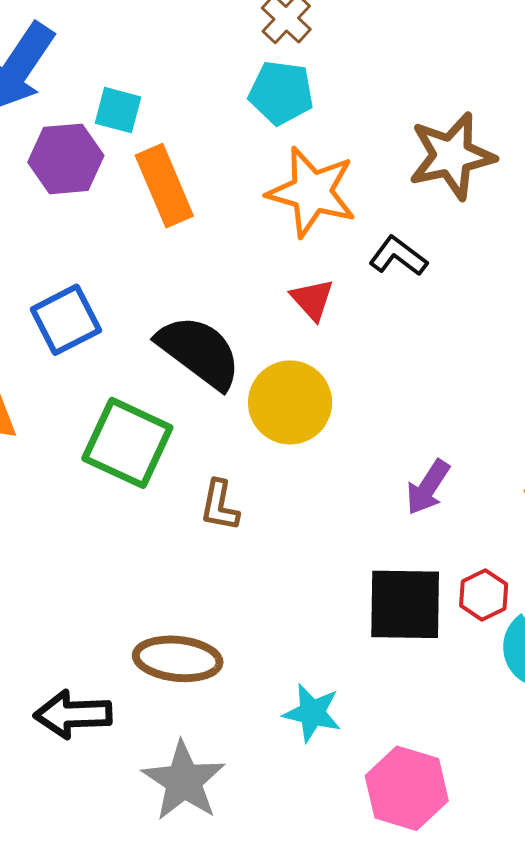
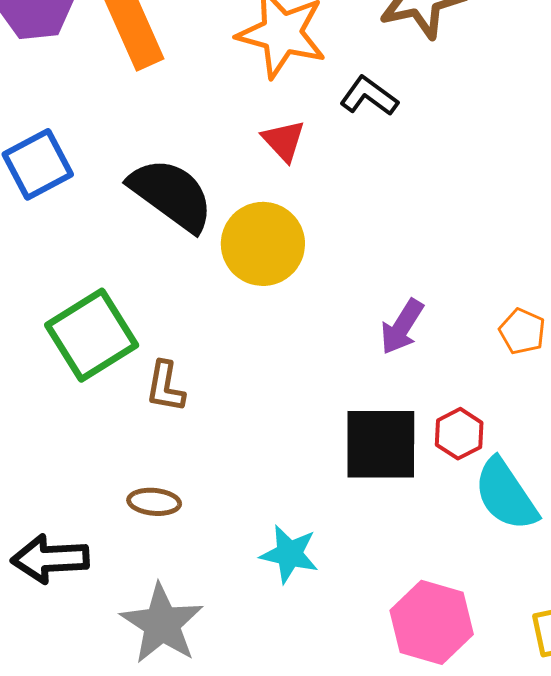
green square: (127, 443) -> (92, 335), moved, turned 34
brown L-shape: (220, 506) -> (165, 387), moved
brown ellipse: (178, 659) -> (154, 502), size x0.6
pink hexagon: (407, 788) -> (432, 622), moved

